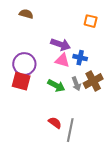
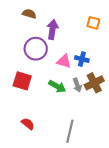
purple arrow: (61, 44) -> (52, 29), moved, turned -102
purple circle: (24, 64) -> (36, 49), moved
red semicircle: (55, 123) -> (28, 124), moved

